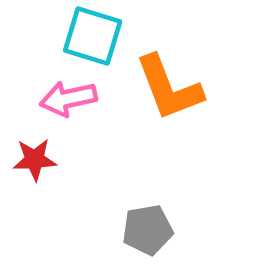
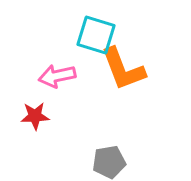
cyan square: (93, 36) -> (96, 35), moved

